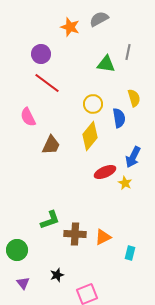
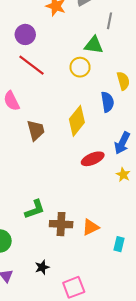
gray line: (128, 52) -> (110, 21), moved
yellow circle: (93, 104) -> (80, 67), moved
brown trapezoid: (51, 145) -> (36, 130), turned -40
yellow star: (125, 183) -> (123, 175), moved

